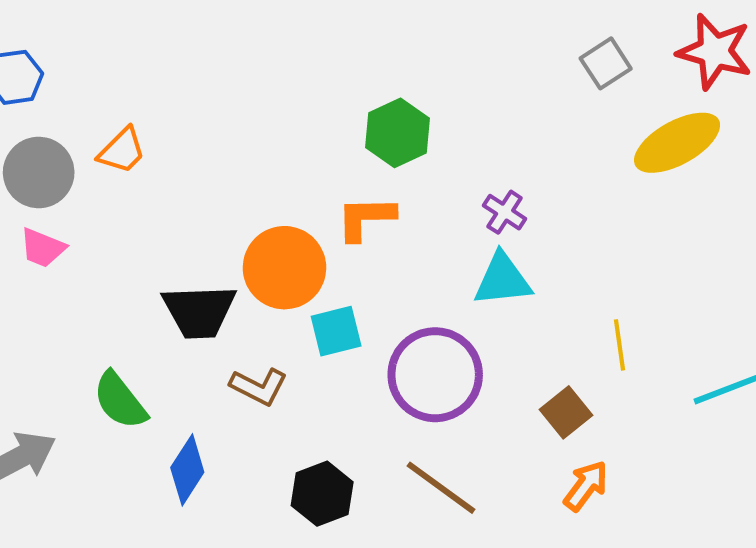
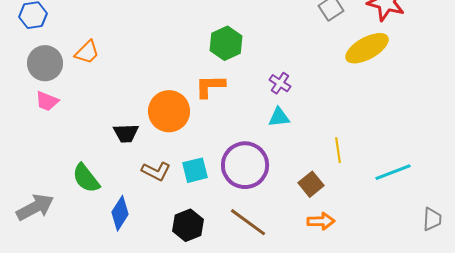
cyan triangle: (503, 280) -> (279, 117), size x0.7
black trapezoid: (199, 311) -> (126, 133), size x0.7
cyan square: (336, 331) -> (195, 170), moved
orange arrow: (586, 486) -> (321, 221), turned 52

